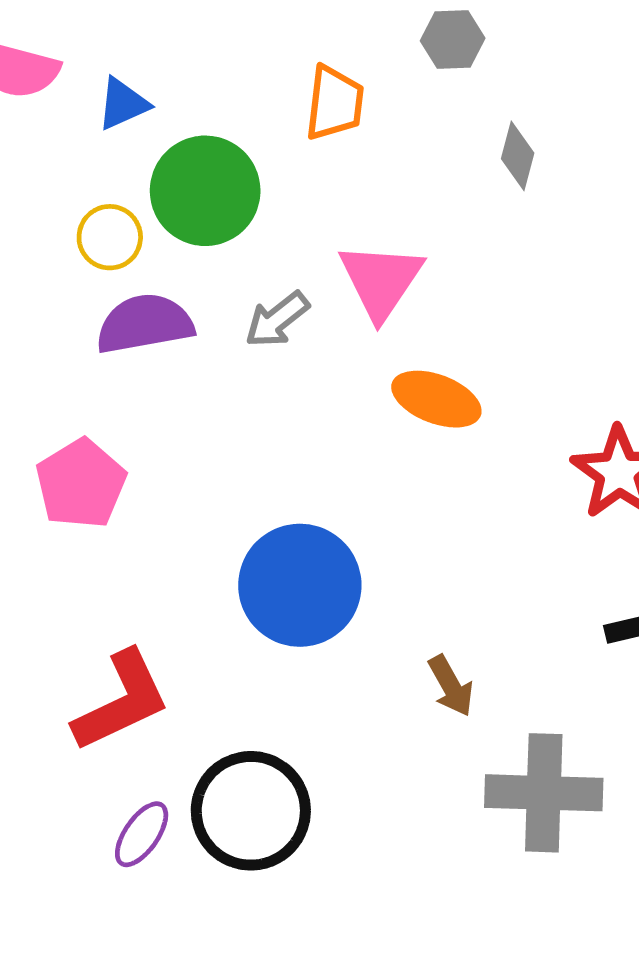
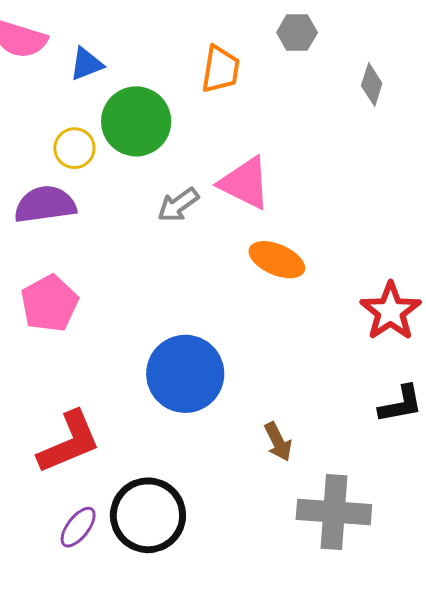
gray diamond: (518, 156) -> (372, 85), moved
pink triangle: (381, 281) -> (245, 183), turned -40
purple semicircle: (145, 324) -> (45, 205), moved

